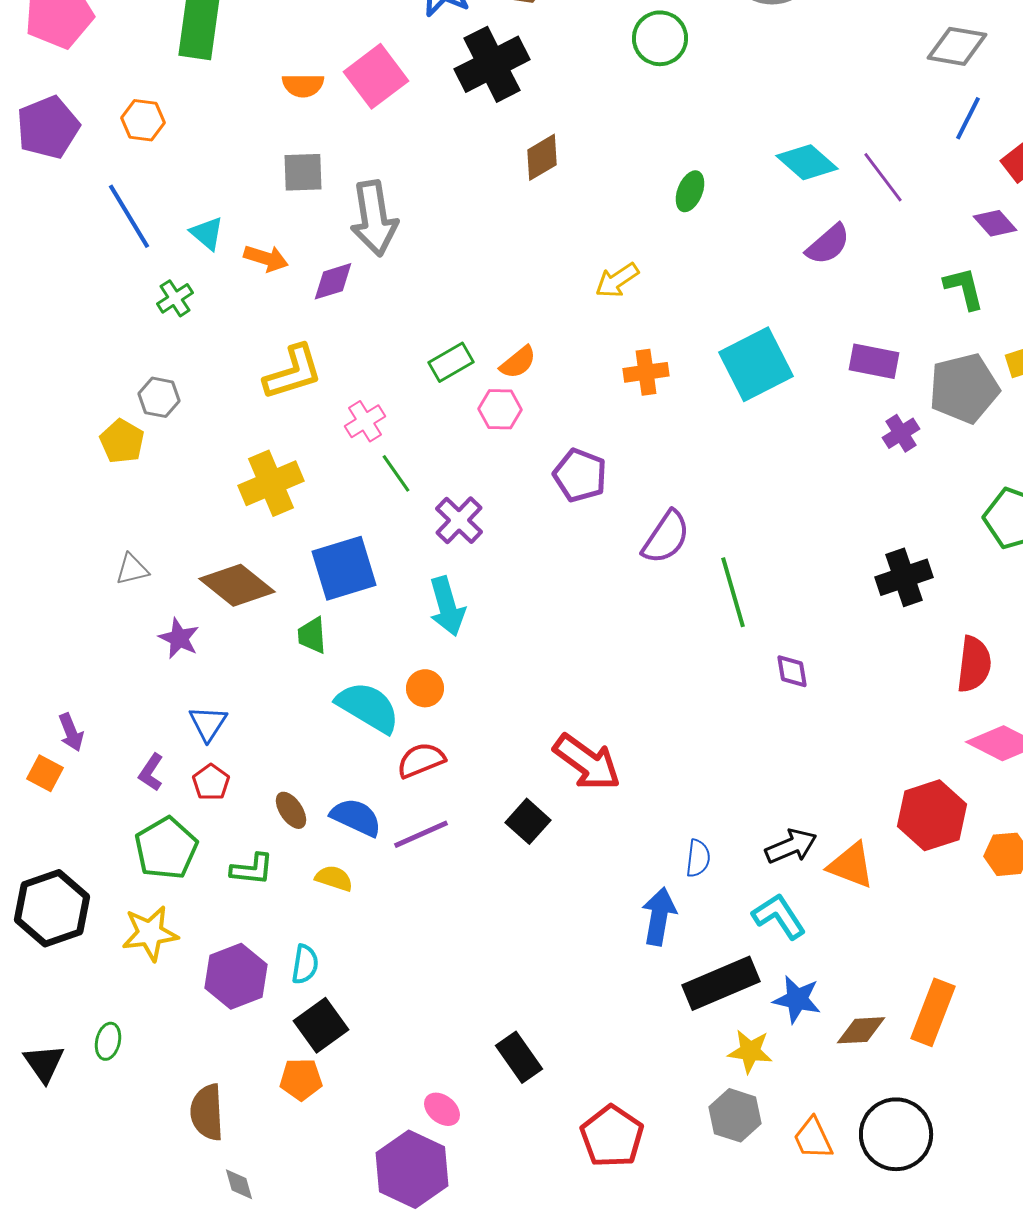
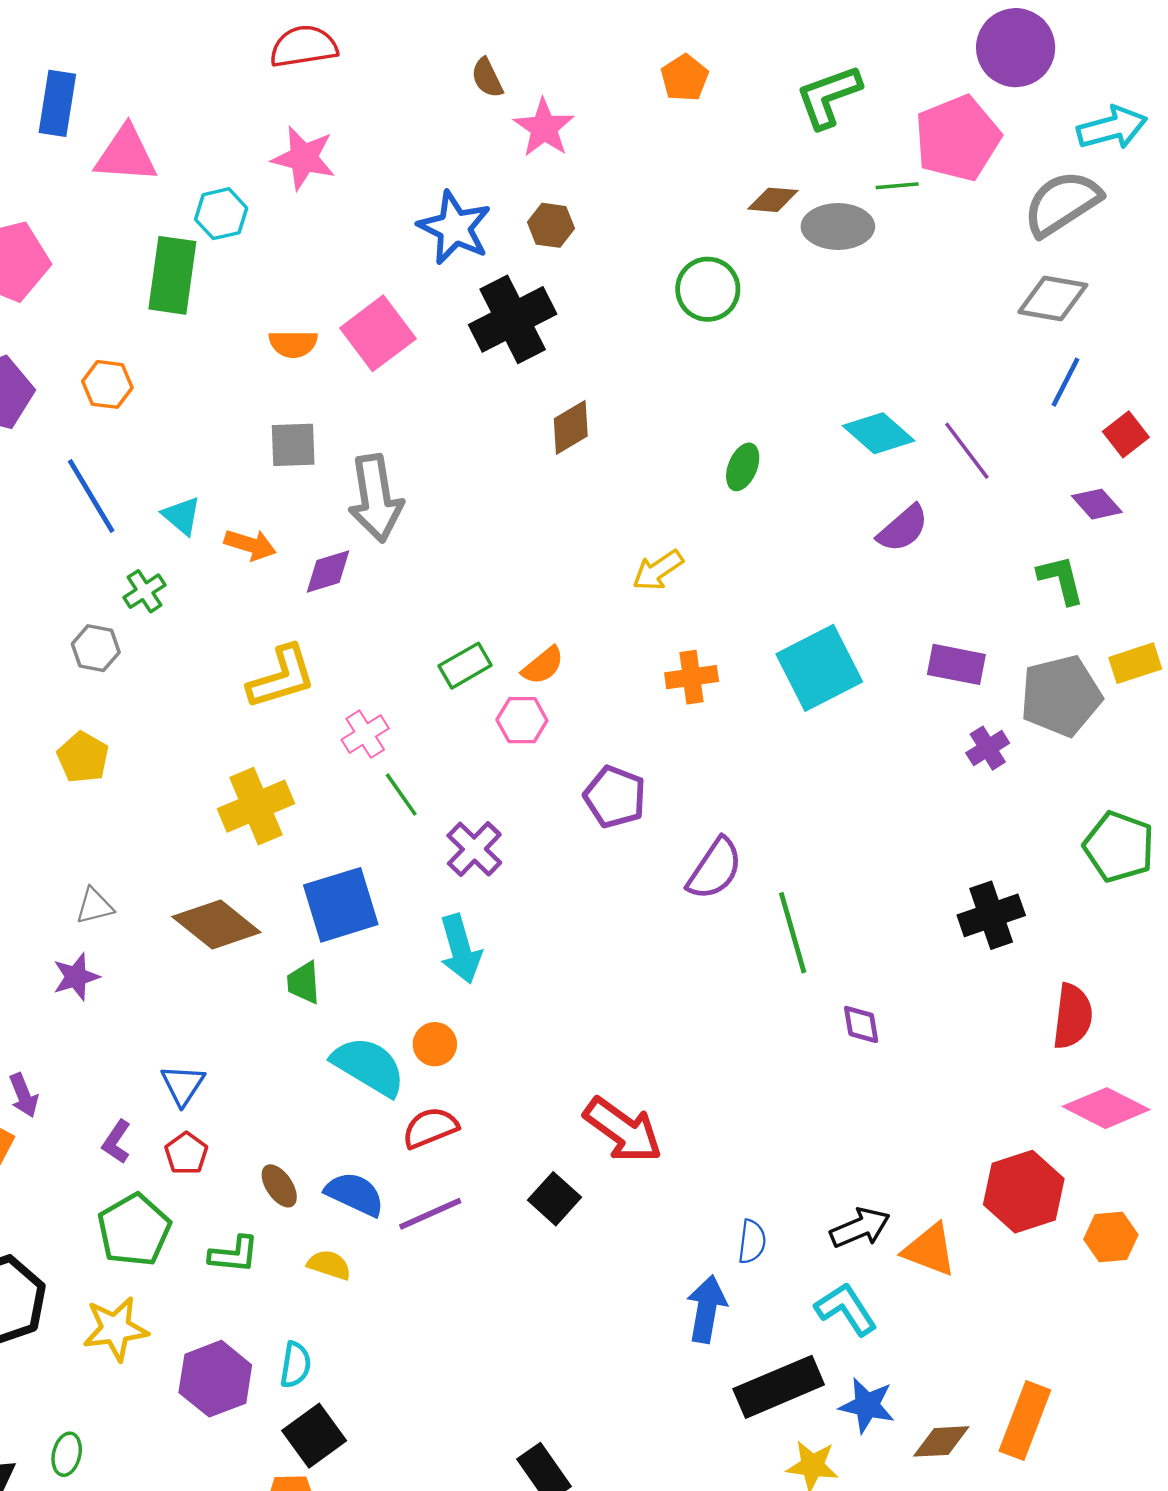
gray hexagon: (159, 397) -> (96, 648), moved
purple star: (179, 638) -> (76, 977), moved, turned 30

